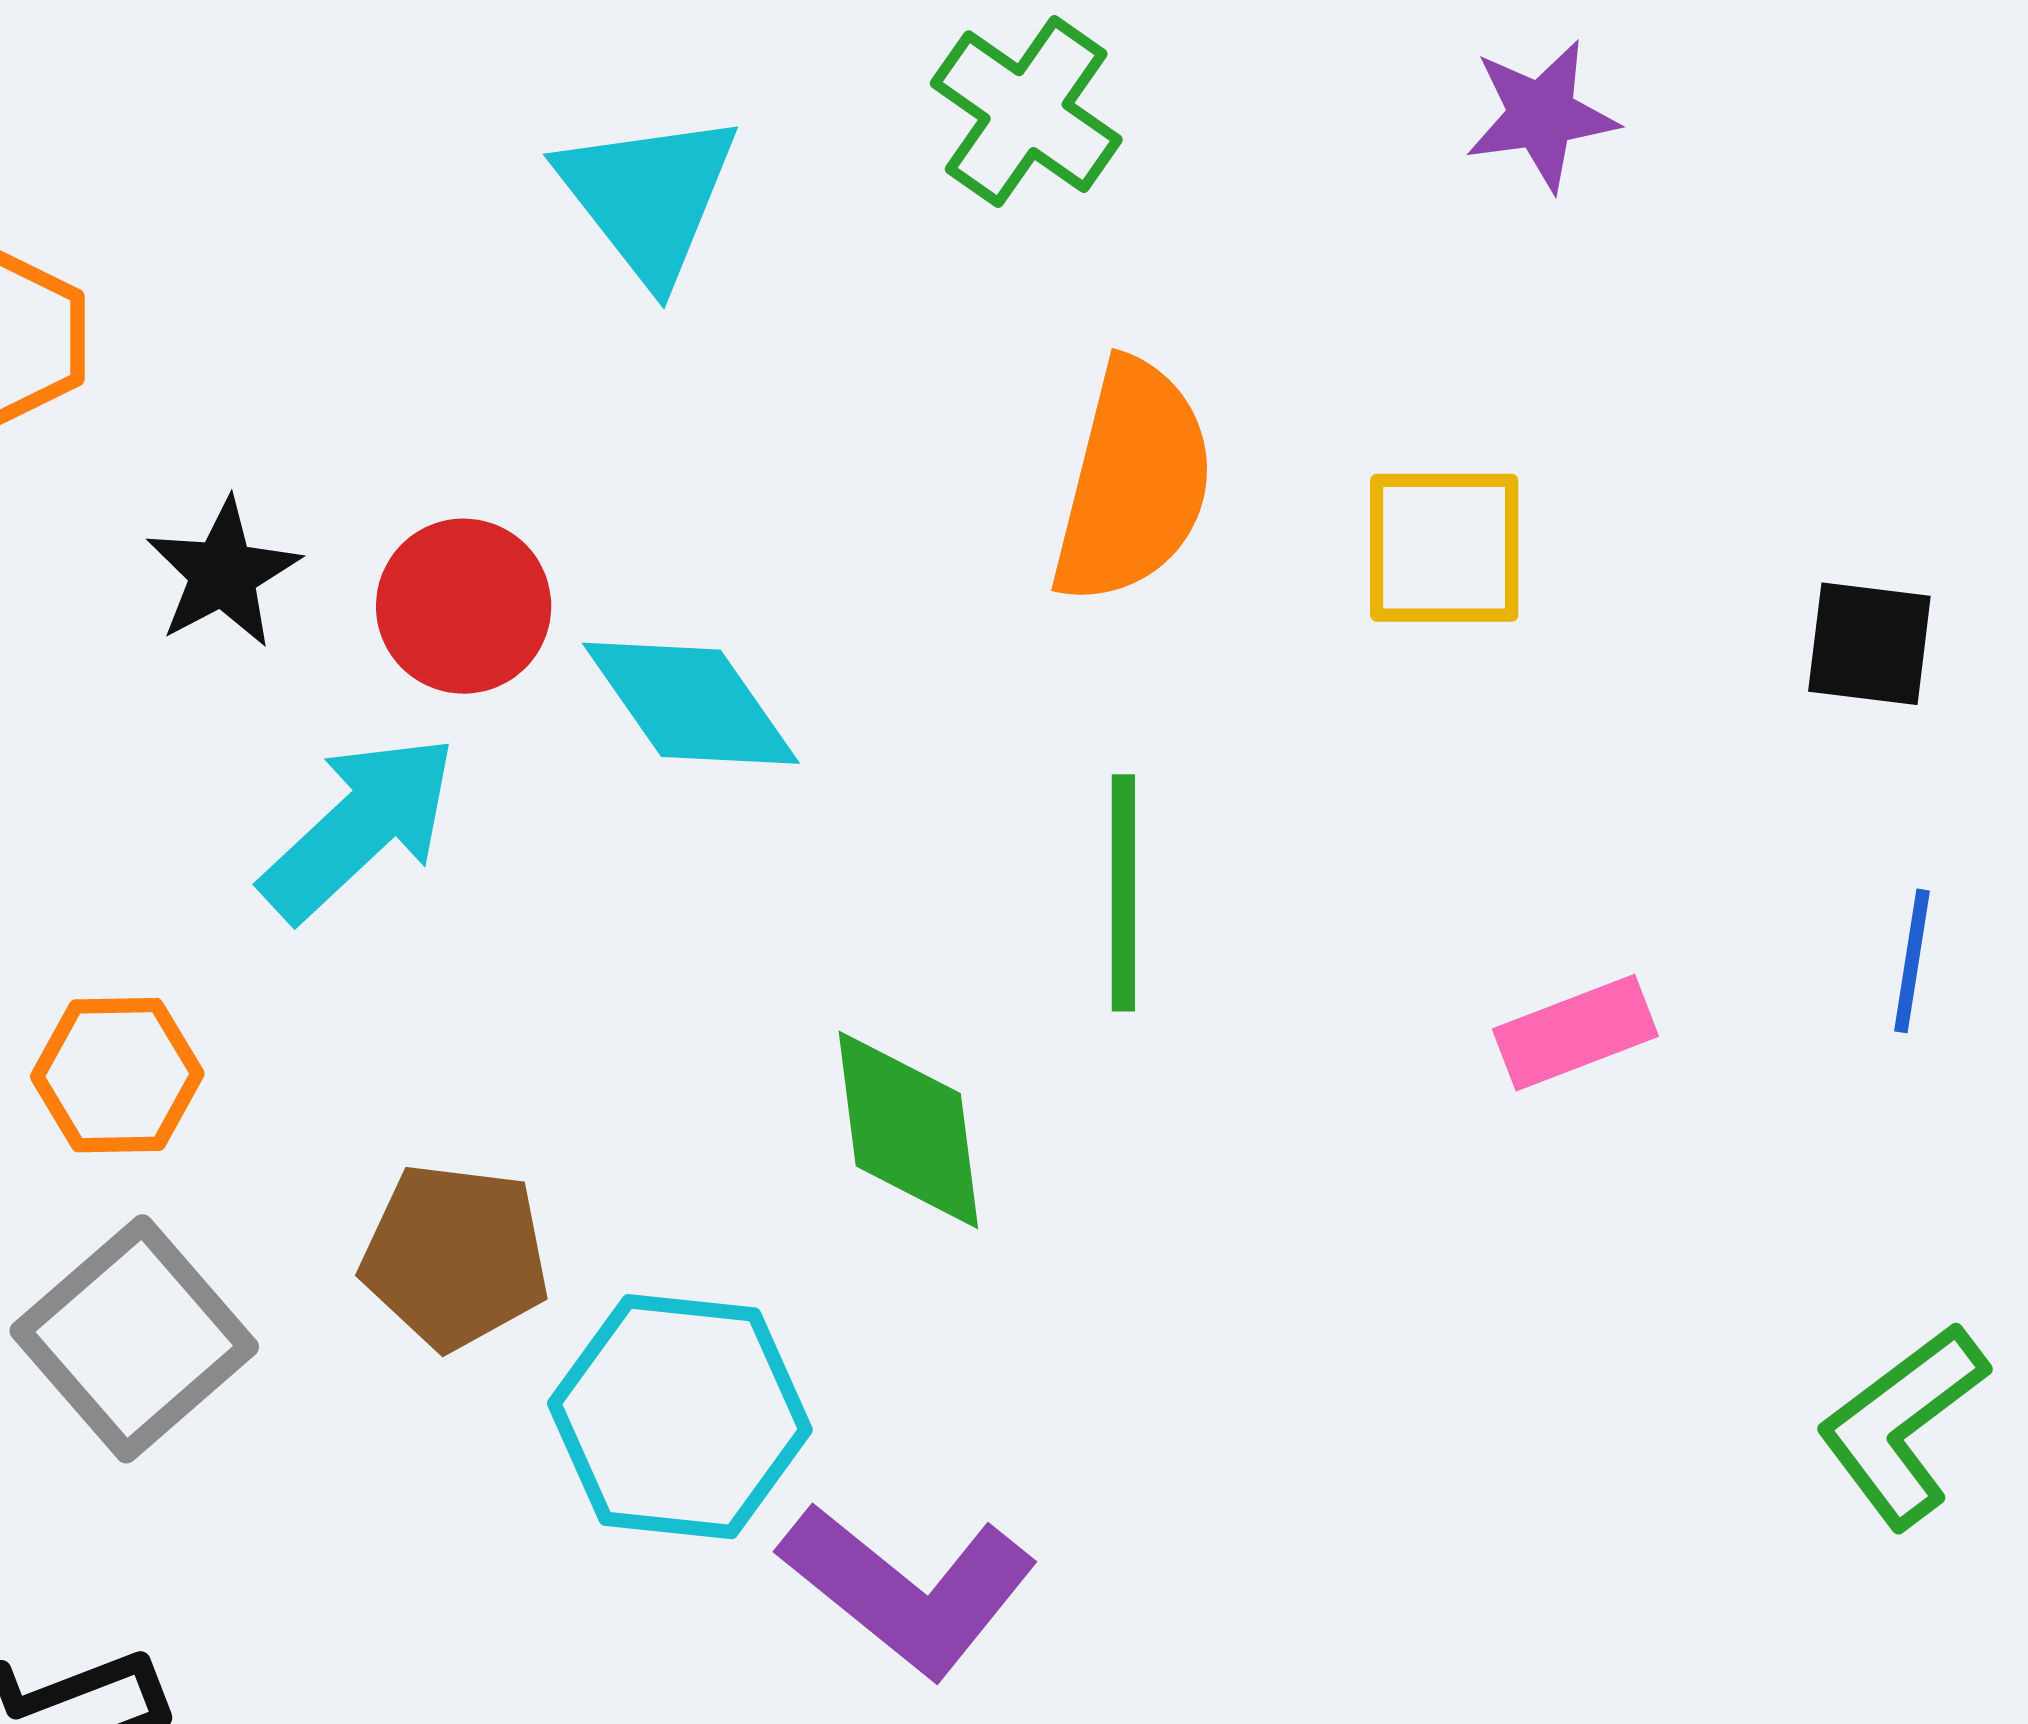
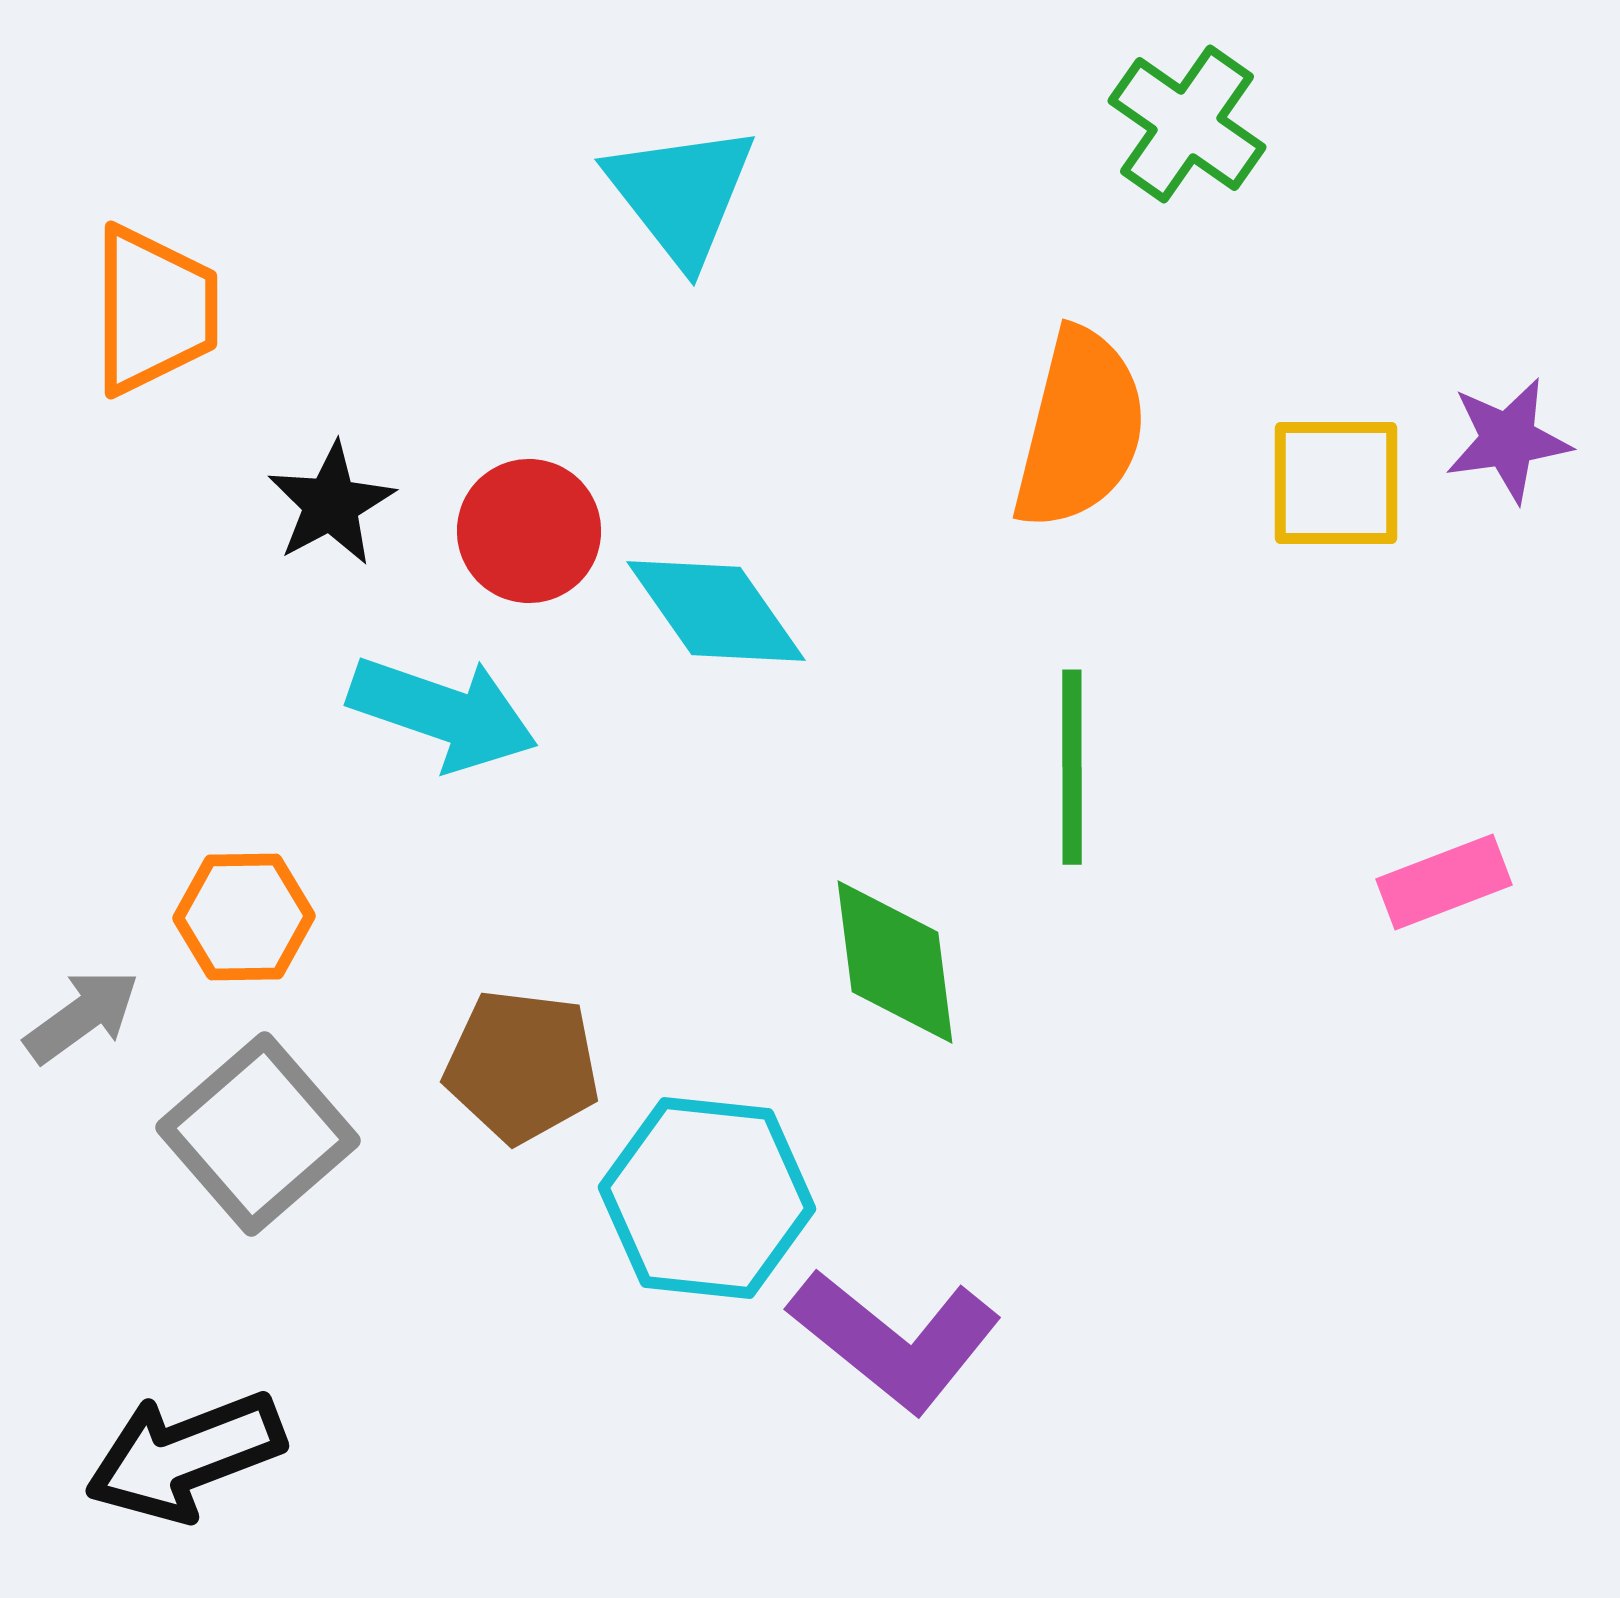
green cross: (1026, 112) -> (1187, 124), moved
purple star: (1541, 115) -> (1508, 440), moved
cyan arrow: (359, 827) -> (443, 713), turned 62

